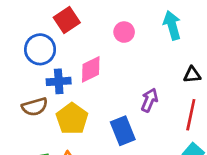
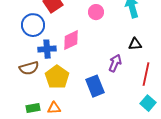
black triangle: (192, 75) -> (135, 44), moved

